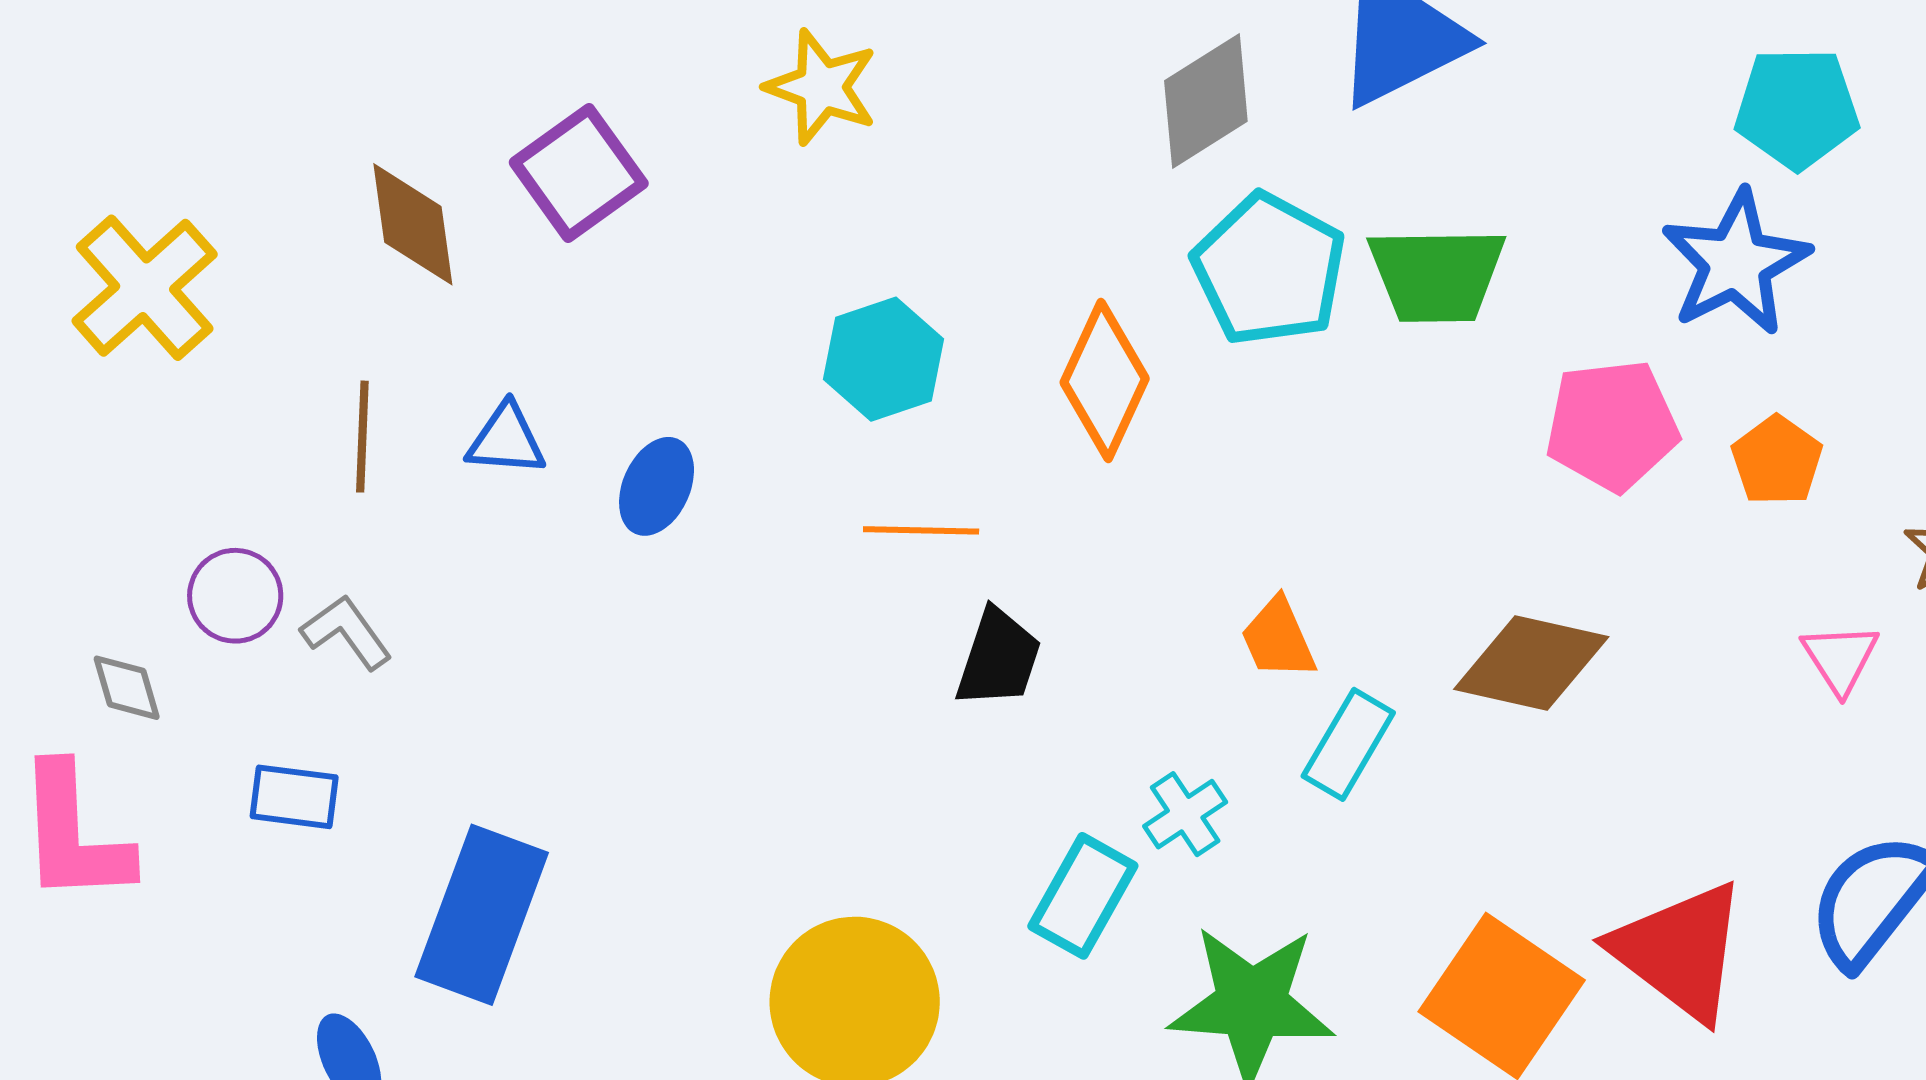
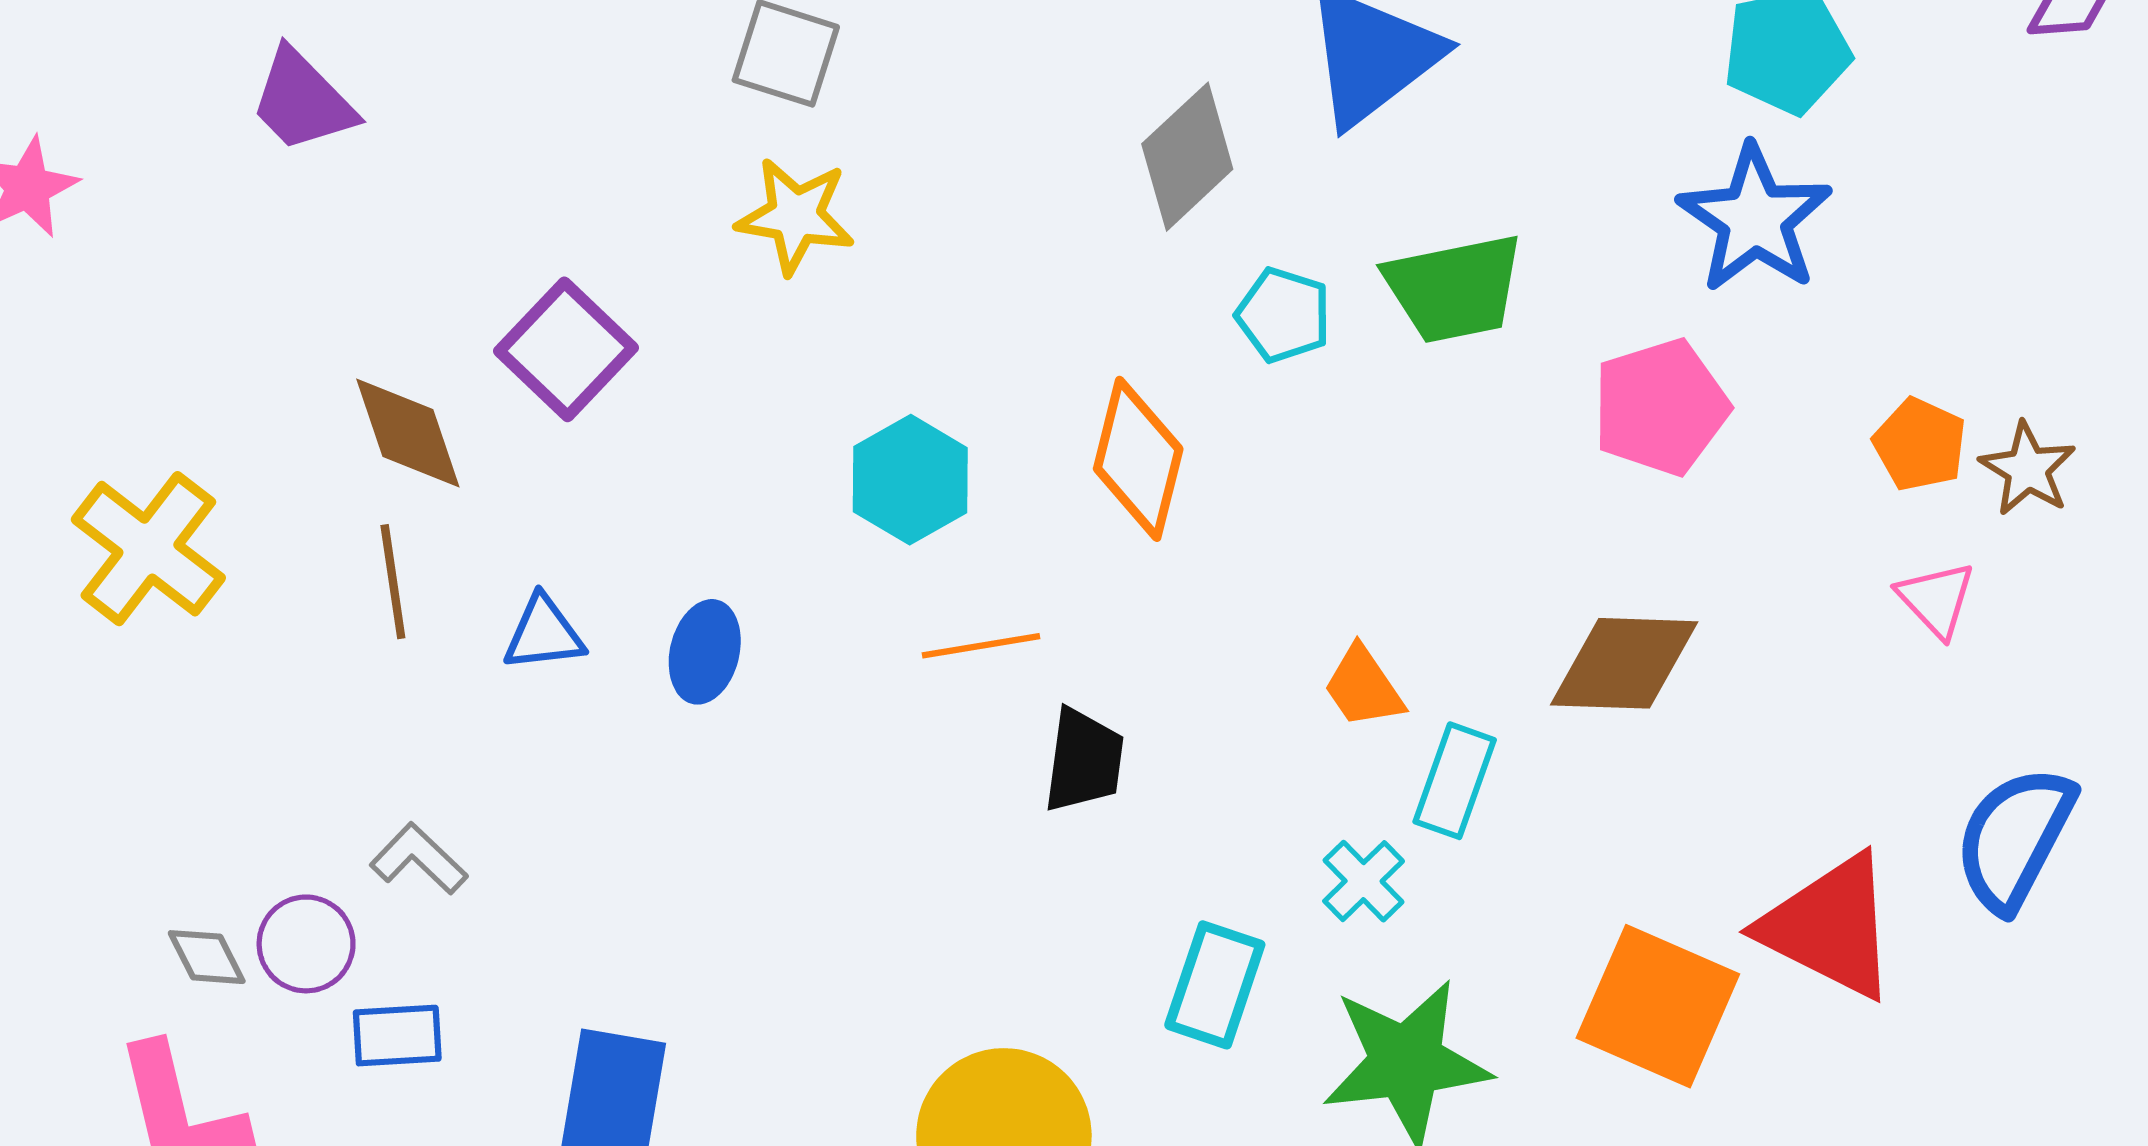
cyan pentagon: (1269, 269) -> (1283, 315), size x0.6
brown line: (362, 437) -> (393, 582), moved
orange pentagon: (1777, 461) -> (1920, 444), moved
purple circle: (235, 596) -> (306, 944), moved
cyan cross: (1185, 814) -> (1364, 881), moved

